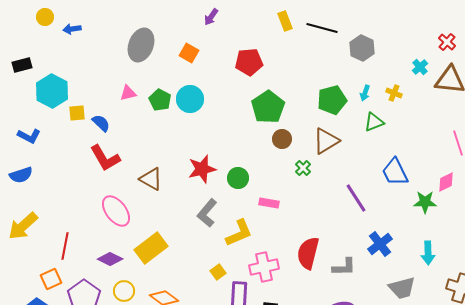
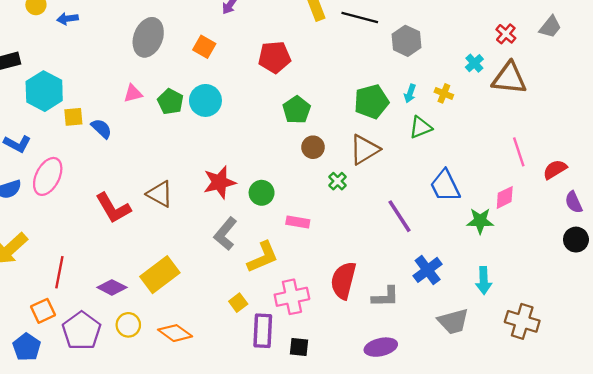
green pentagon: (268, 107) -> (297, 110), size x0.7
red L-shape: (105, 158) -> (113, 208), moved
pink ellipse: (116, 211) -> (48, 176), moved, turned 64

